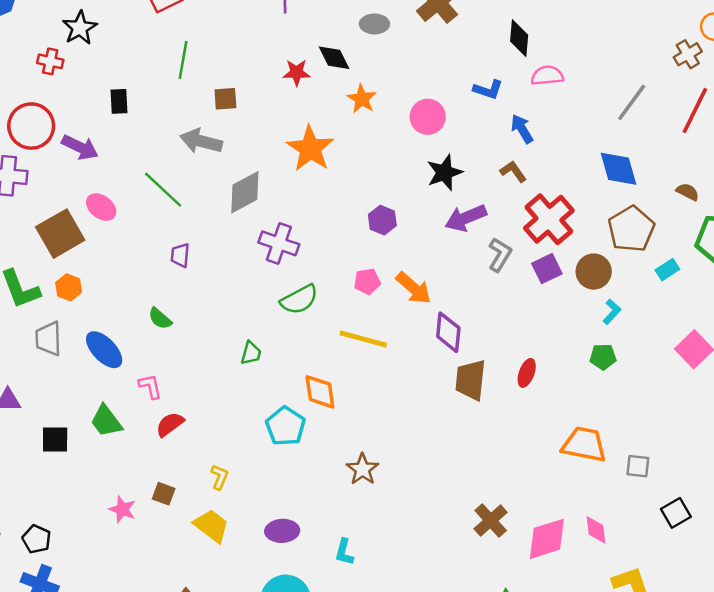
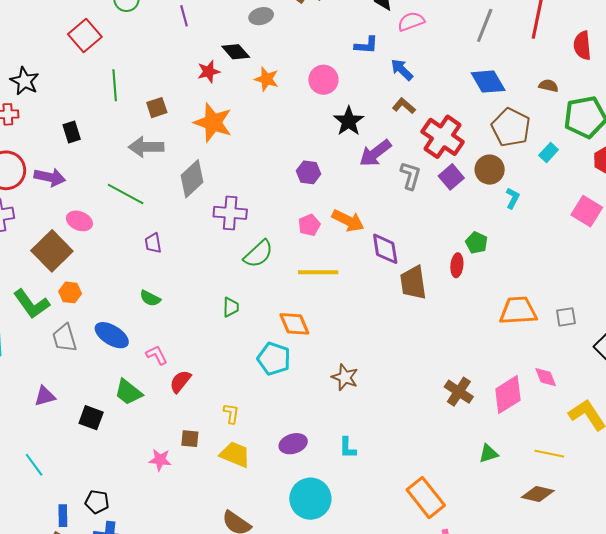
orange star: (310, 149) -> (213, 123), moved
green pentagon: (603, 357) -> (476, 243), moved, turned -30
black square: (55, 439) -> (91, 418), turned 35

